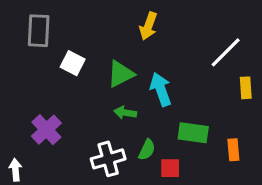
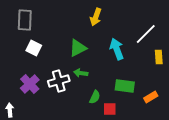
white square: (73, 63) -> (34, 48), moved
cyan arrow: (161, 89) -> (117, 49), moved
orange rectangle: (233, 150) -> (151, 97), turned 64
white cross: (108, 159) -> (59, 81), moved

